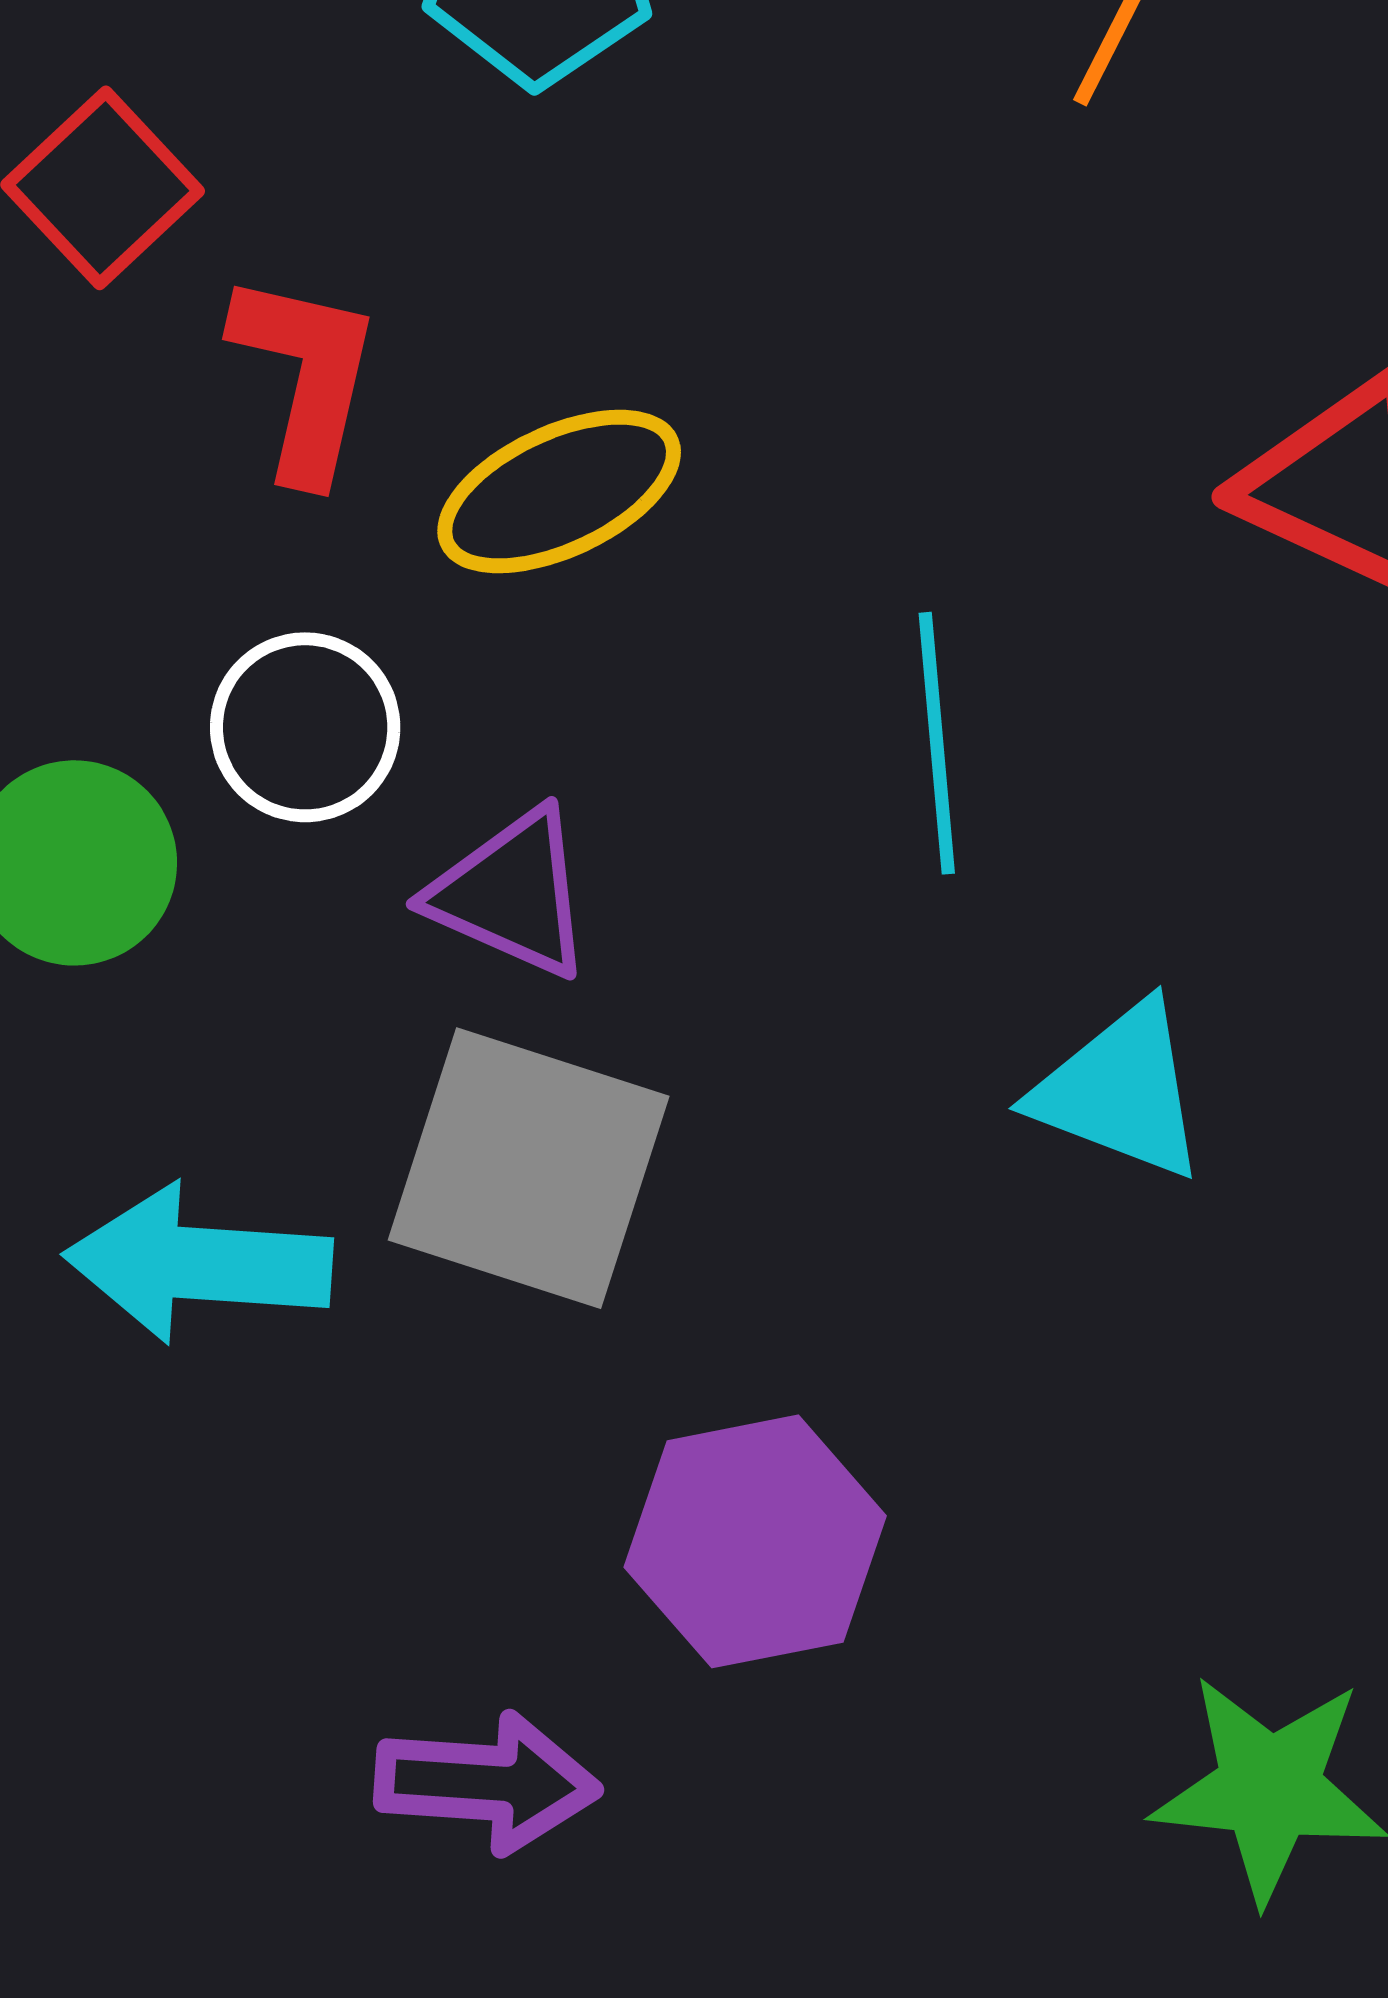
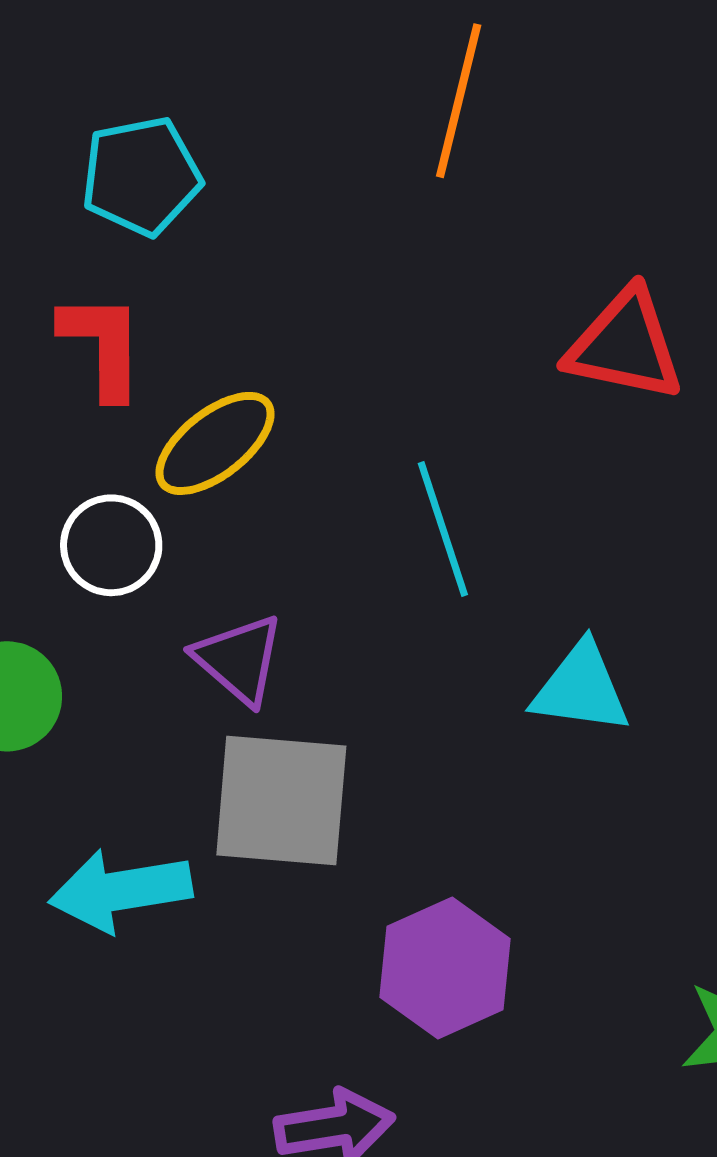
red L-shape: (305, 376) -> (103, 345), moved
white circle: (305, 727) -> (111, 545), moved
purple triangle: (511, 894) -> (239, 659), turned 30

